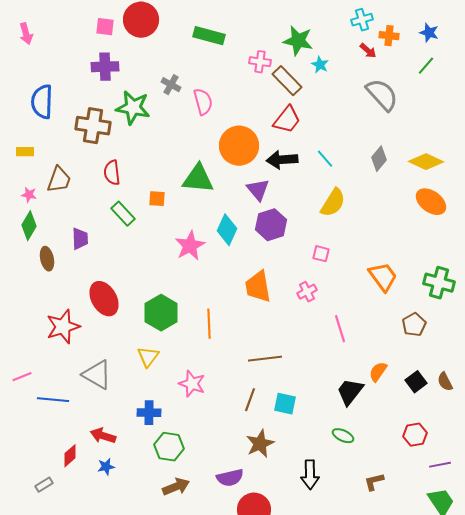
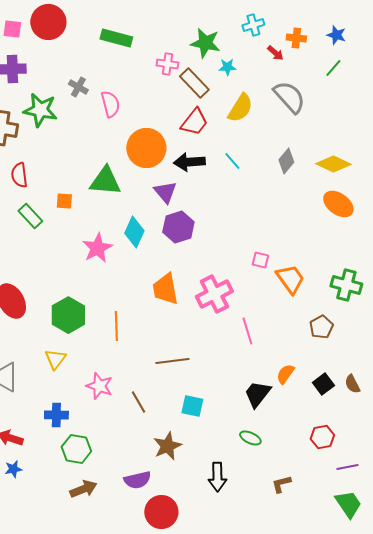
cyan cross: (362, 20) -> (253, 25), moved
cyan star: (320, 65) -> (227, 67), turned -30
yellow semicircle: (333, 203) -> (240, 108), moved
pink square: (321, 254) -> (260, 260), moved
pink cross: (307, 292) -> (214, 294), size x1.8
brown line: (250, 400) -> (138, 402), moved, turned -50

